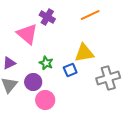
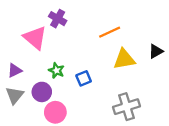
orange line: (90, 15) -> (110, 32), moved
yellow triangle: (84, 53) -> (124, 59), moved
gray cross: (108, 78) -> (126, 107), moved

